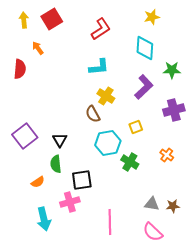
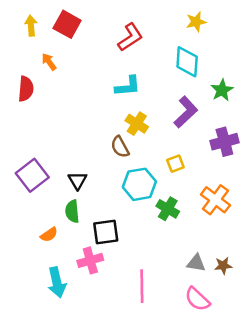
red square: (52, 19) -> (67, 24), turned -30
green star: (172, 70) -> (222, 90), turned -30
orange cross: (167, 155) -> (215, 200), size x1.6

